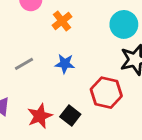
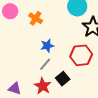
gray line: (24, 64) -> (45, 64), moved
black square: (70, 115) -> (63, 79), turned 32

